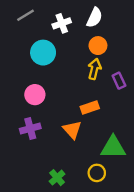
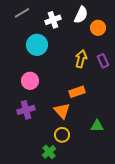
orange circle: (98, 46) -> (98, 28), moved
purple rectangle: (119, 81) -> (103, 61), moved
green triangle: (113, 147) -> (97, 126), size x0.6
yellow circle: (97, 173) -> (62, 135), moved

